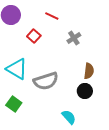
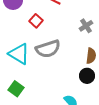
gray cross: (74, 38) -> (86, 26), moved
gray semicircle: (46, 81) -> (48, 49), moved

